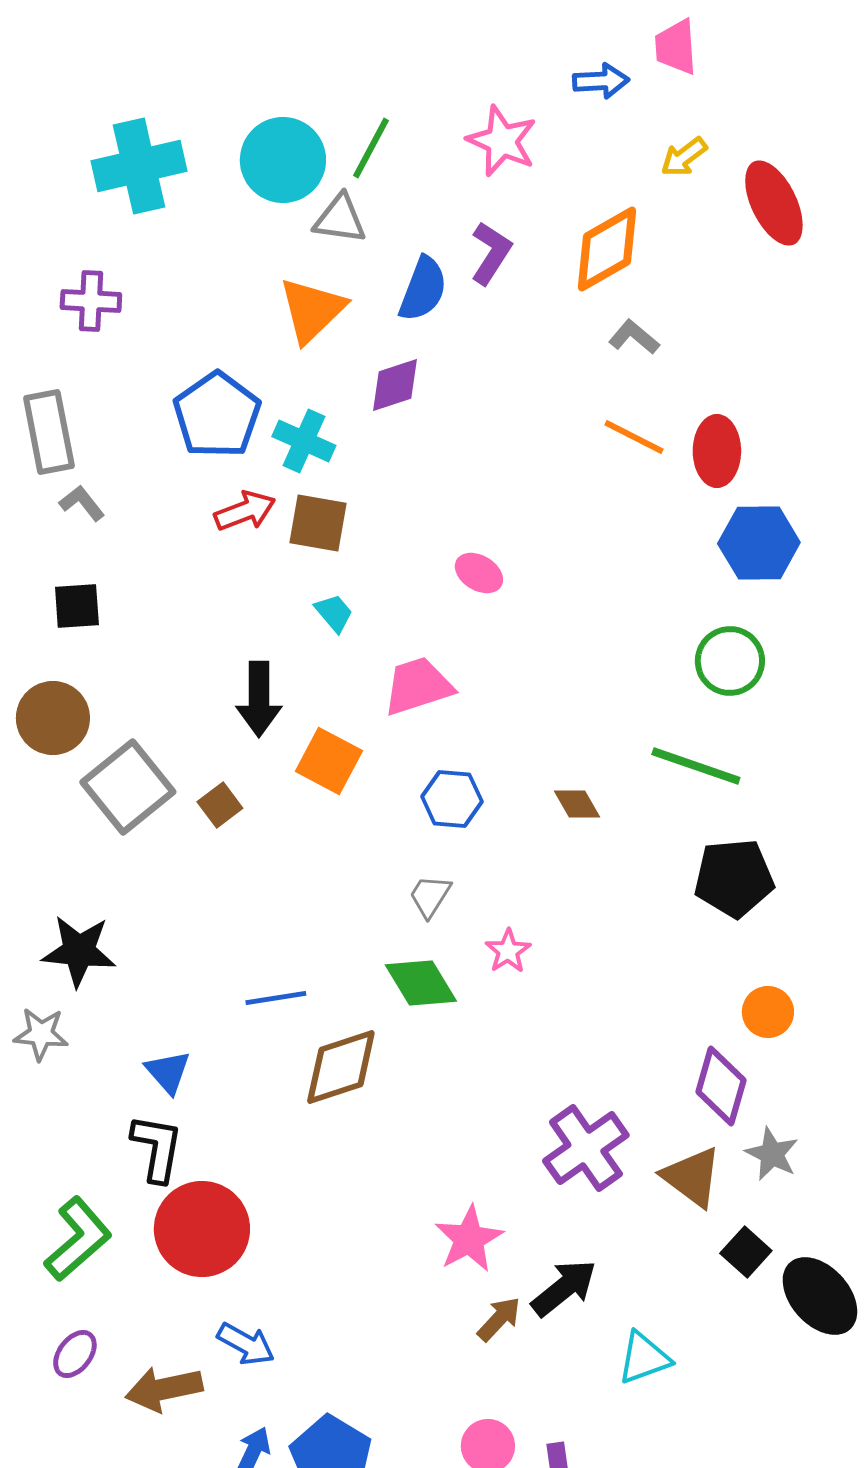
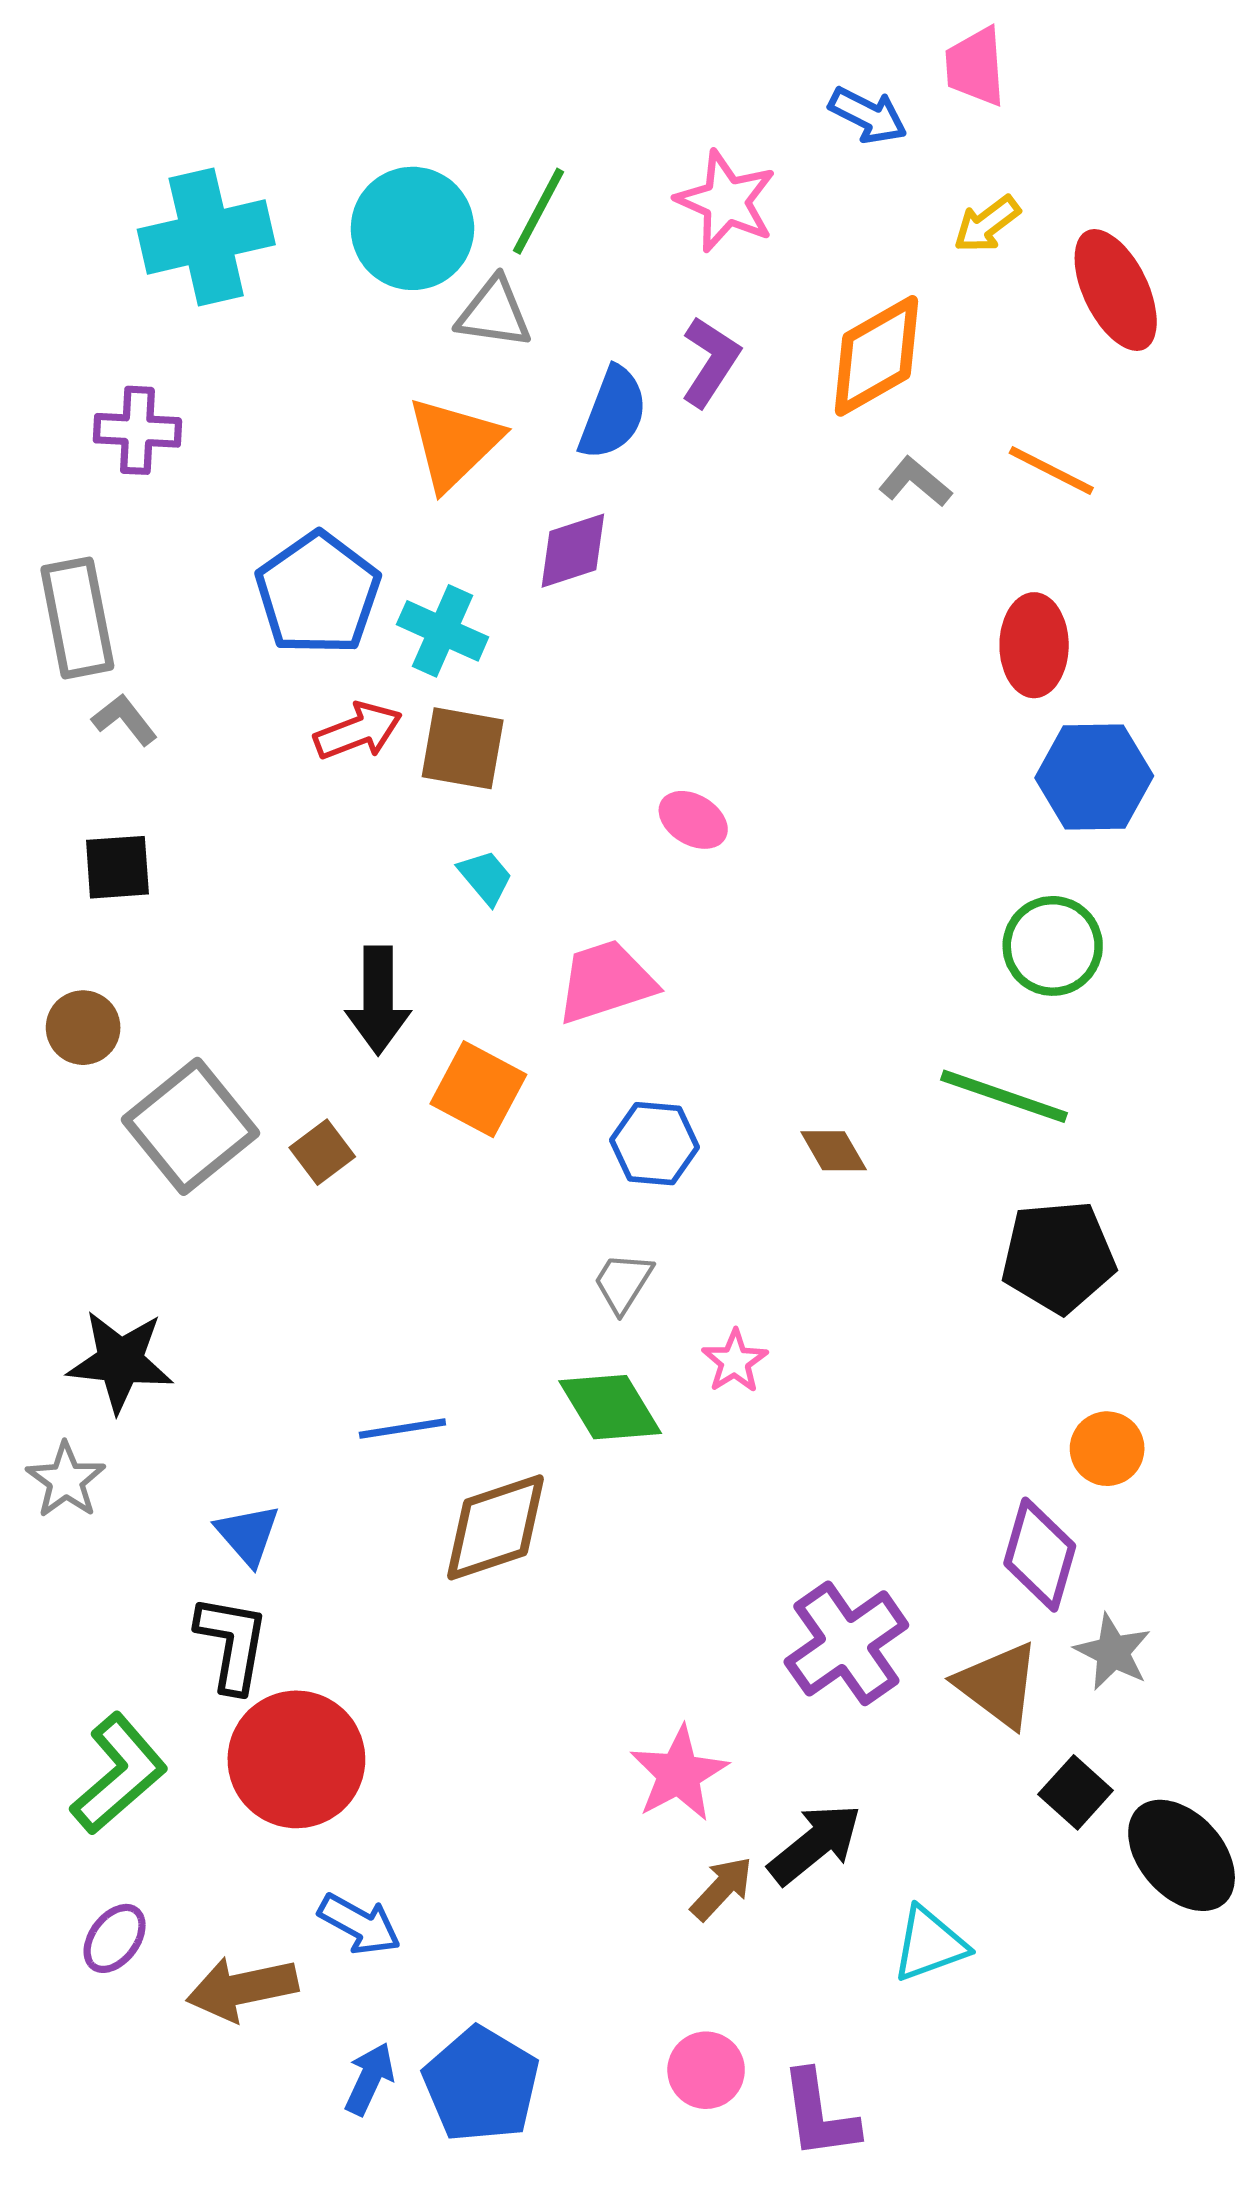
blue arrow: (601, 81) -> (868, 115), turned 30
orange line: (634, 437) -> (1051, 470), moved
brown circle: (53, 718) -> (83, 1028), size x0.7
gray star: (41, 1034) -> (66, 1480), turned 30

